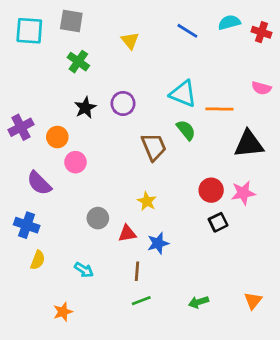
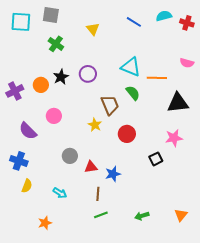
orange circle: (57, 137) -> (41, 85), moved
red circle: (211, 190) -> (127, 134), moved
yellow star: (147, 201) -> (95, 125), moved

